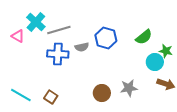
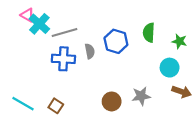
pink triangle: (18, 36) -> (27, 15), moved
green semicircle: (144, 37) -> (149, 33), moved, turned 132
gray semicircle: (82, 47) -> (90, 51), turned -88
green star: (166, 51) -> (179, 41), moved

